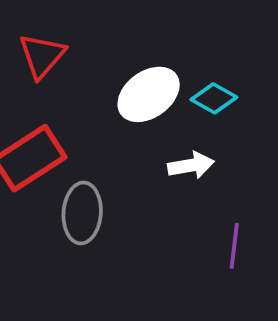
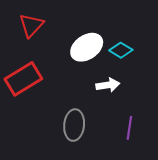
gray ellipse: (82, 213) -> (74, 125), moved

